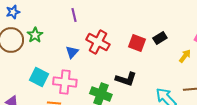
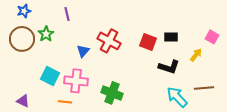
purple line: (74, 15) -> (67, 14), moved
black rectangle: (160, 38) -> (171, 37), turned 32
black L-shape: (126, 79) -> (169, 67), moved

